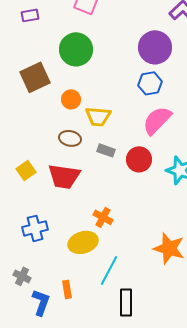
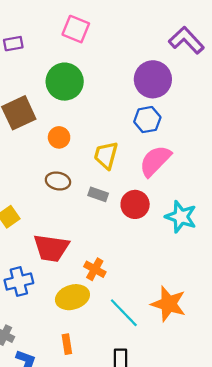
yellow trapezoid: (98, 116) -> (106, 155), moved, turned 100
red trapezoid: (64, 176) -> (51, 248), moved
cyan line: (109, 270) -> (124, 313), moved, turned -72
orange rectangle: (67, 289) -> (67, 344), moved

